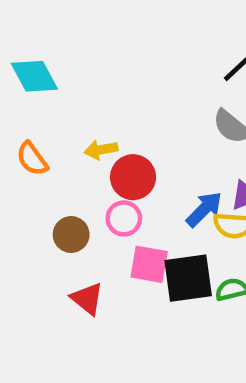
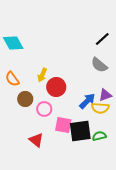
yellow arrow: (101, 150) -> (42, 75), turned -56
pink circle: (124, 218) -> (44, 109), moved
brown circle: (71, 235) -> (25, 99), moved

